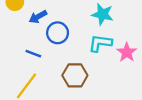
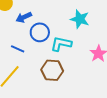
cyan L-shape: (100, 43) -> (61, 44), moved

